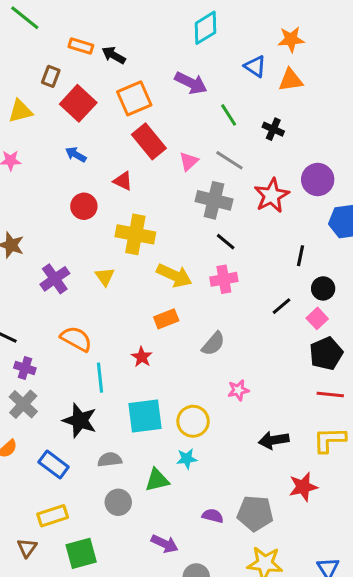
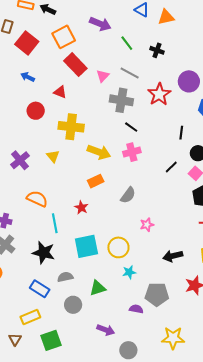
cyan star: (187, 459) -> (129, 272), moved
blue rectangle: (54, 465) -> (40, 289), moved
gray pentagon: (255, 513) -> (157, 294), moved

